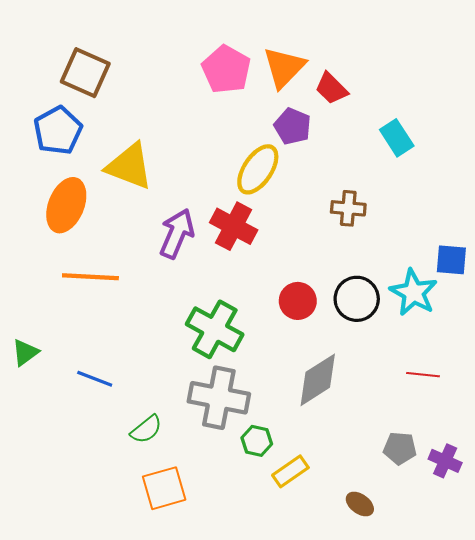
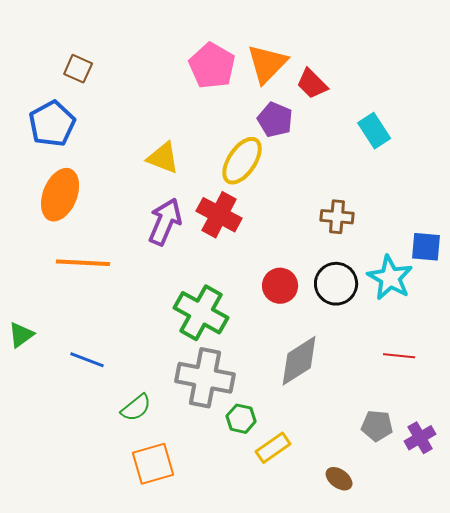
brown square: (85, 73) -> (78, 69), size x0.6
yellow triangle: (129, 166) -> (163, 158), moved, size x0.7
brown cross: (348, 208) -> (337, 217), moved
purple cross: (445, 461) -> (420, 438), turned 36

